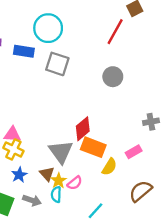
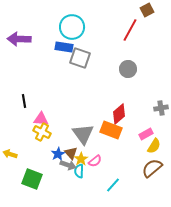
blue rectangle: (24, 51) -> (64, 47), moved
red diamond: (83, 129) -> (119, 114), moved
yellow semicircle: (109, 167) -> (154, 146), moved
blue star: (19, 175) -> (58, 154), moved
gray arrow: (32, 200) -> (68, 165), moved

